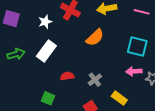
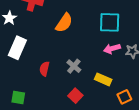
red semicircle: (67, 76) -> (44, 69), turned -56
green square: (48, 98) -> (18, 98), moved

